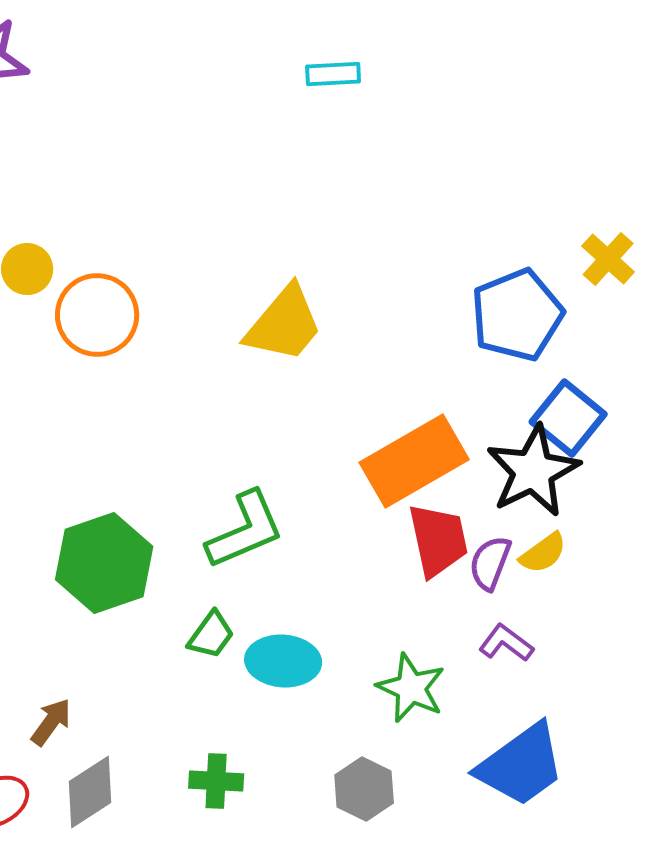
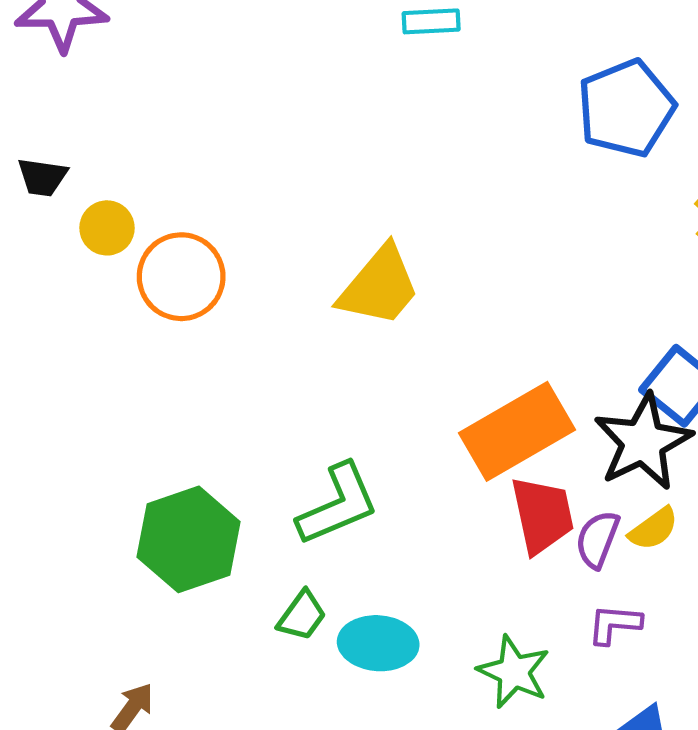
blue pentagon: (517, 315) -> (626, 108), moved
purple L-shape: (506, 643) -> (614, 624), turned -32

